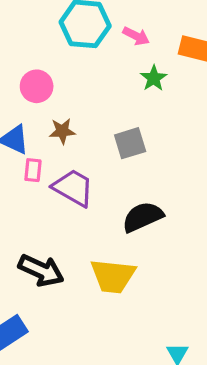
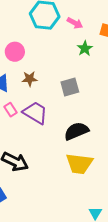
pink rectangle: (33, 170) -> (11, 110), moved, turned -40
yellow trapezoid: (113, 276) -> (79, 164), moved

